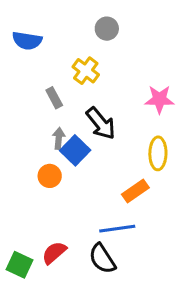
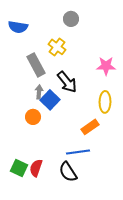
gray rectangle: (54, 98) -> (36, 65), size x1.6
red semicircle: (54, 253) -> (36, 168), turned -30
green square: (20, 265) -> (19, 168), moved

